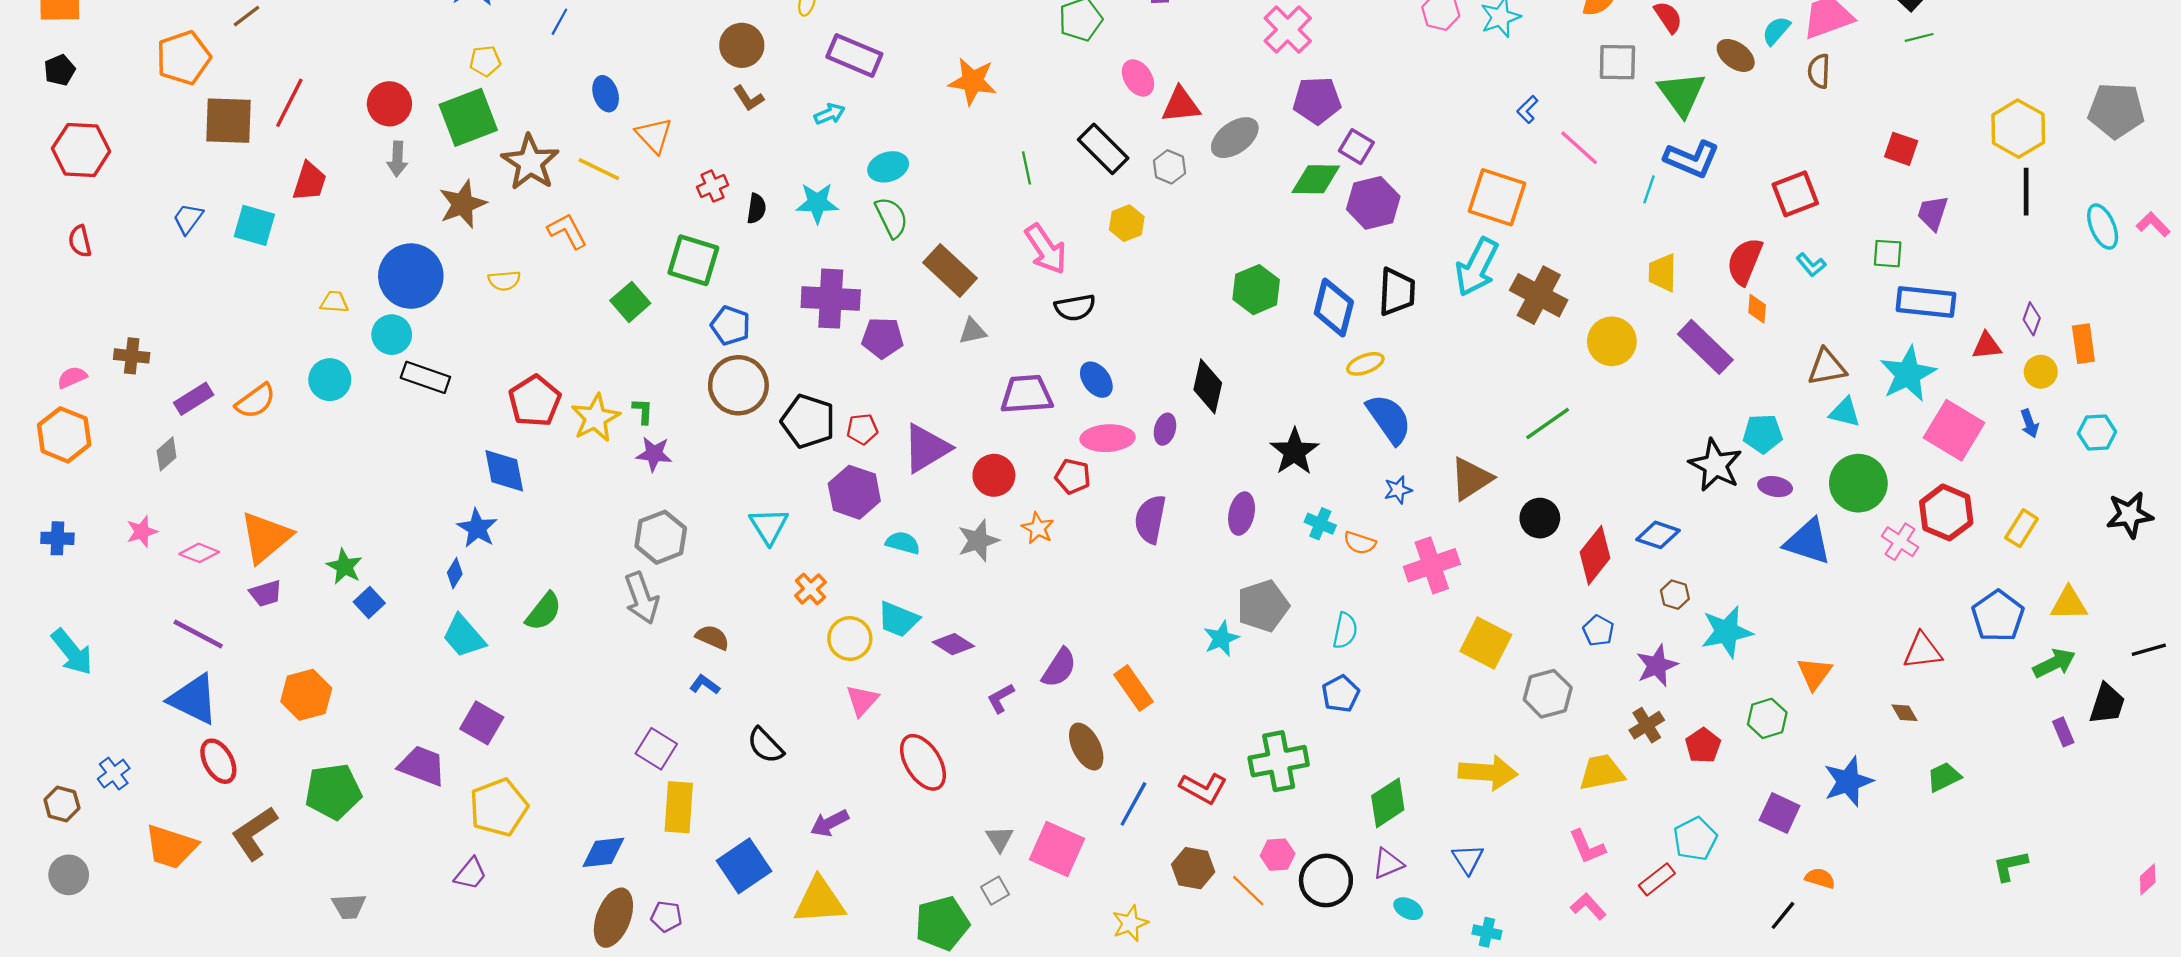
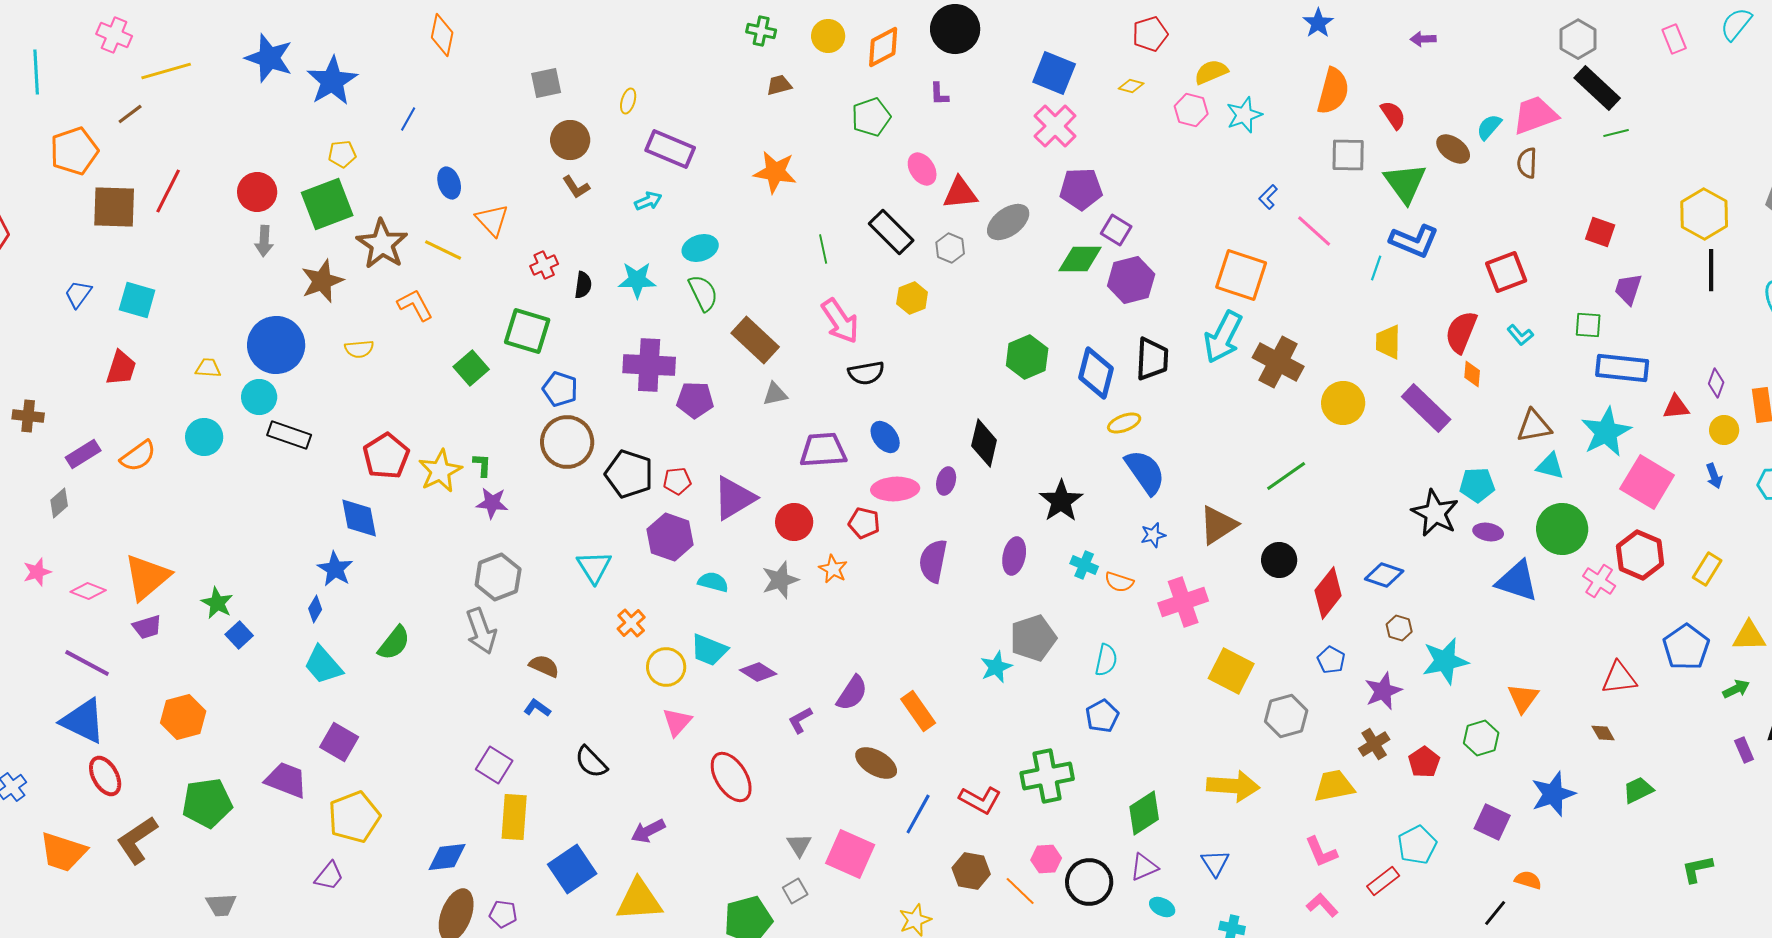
red trapezoid: (310, 181) -> (121, 368), moved
green arrow: (2054, 663) -> (1736, 689), size x0.7
brown ellipse: (1086, 747) -> (876, 763), turned -33

